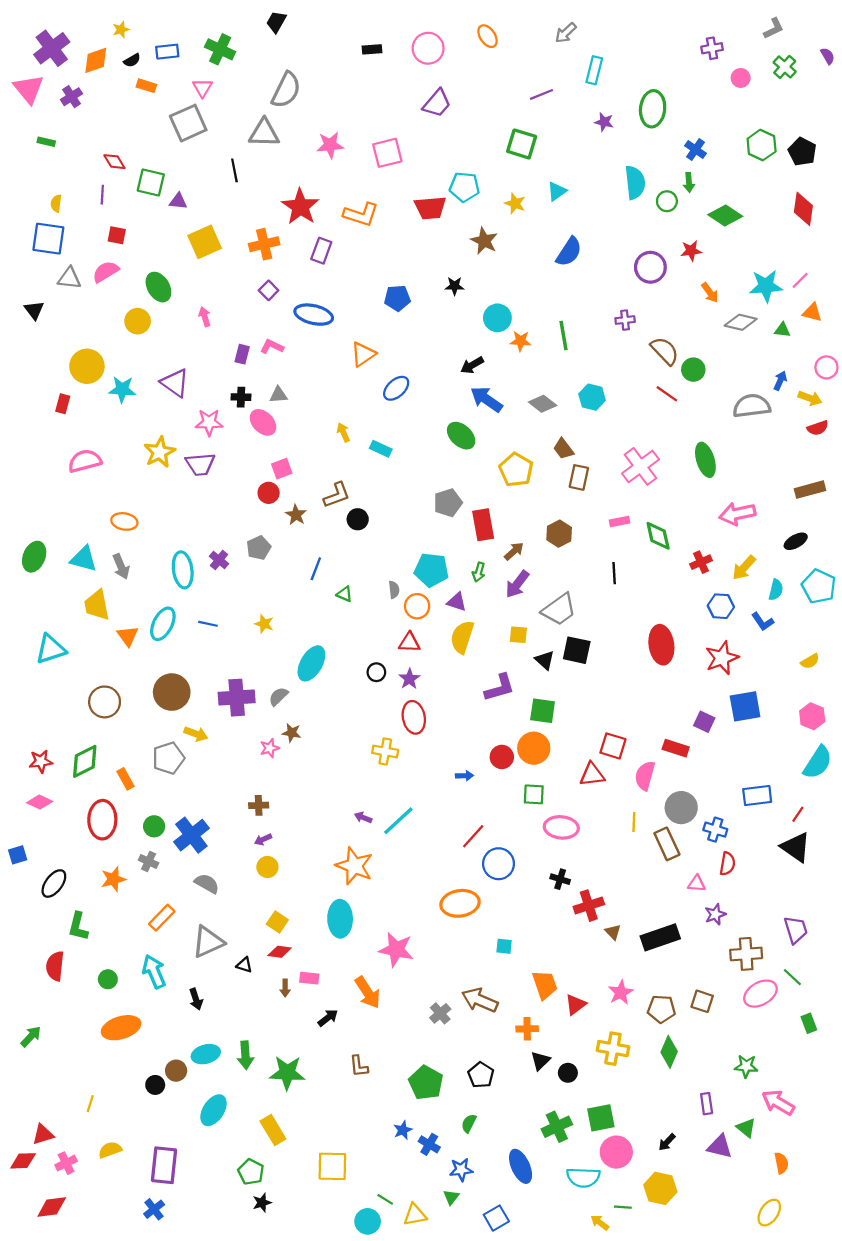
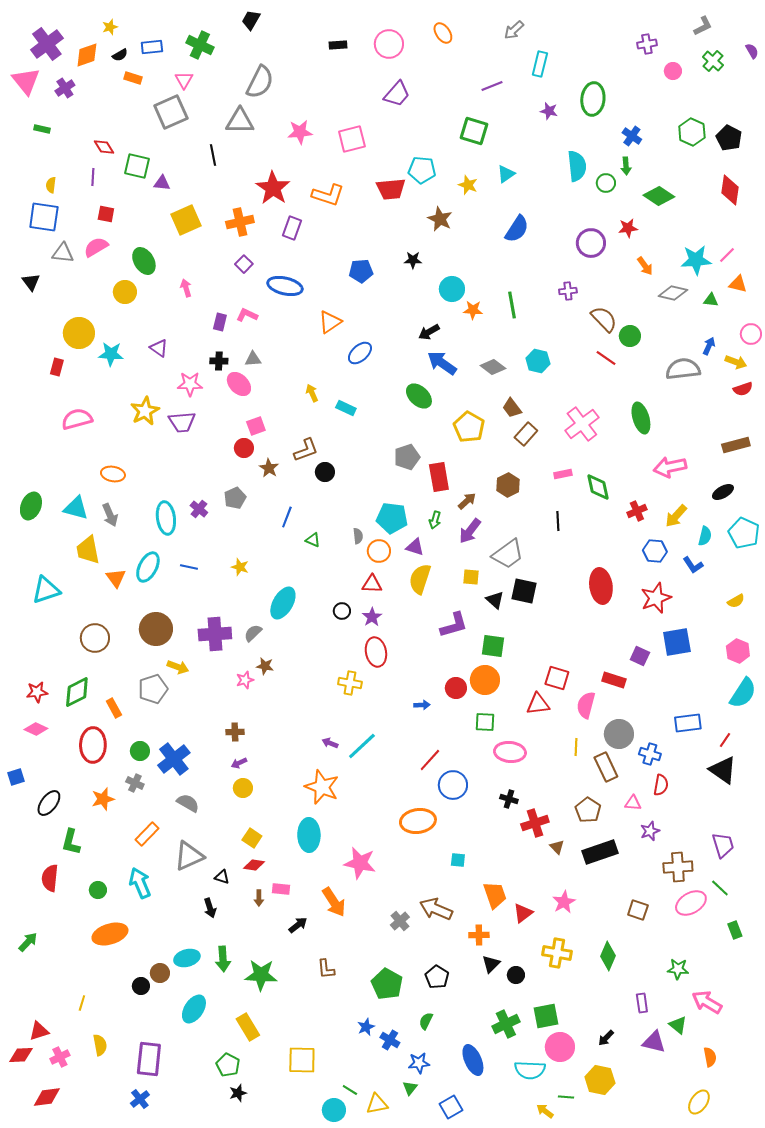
purple triangle: (175, 383) -> (159, 348), size x0.7
brown rectangle: (579, 477) -> (526, 434), turned 30
black arrow: (196, 999) -> (210, 908), moved
brown pentagon: (661, 1009) -> (588, 810), moved, turned 30
yellow semicircle: (110, 1150) -> (100, 1045), turned 100

